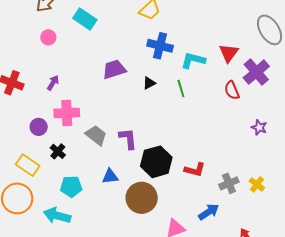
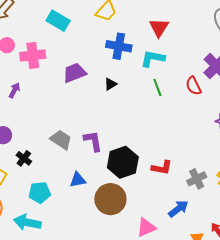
cyan rectangle: (85, 19) -> (58, 21), moved
red triangle: (229, 53) -> (159, 28), moved
green line: (181, 88) -> (157, 88), moved
pink cross: (67, 113) -> (33, 55), moved

